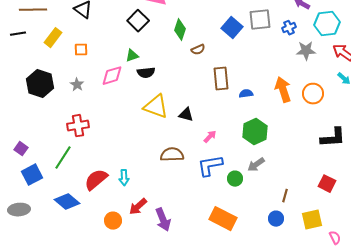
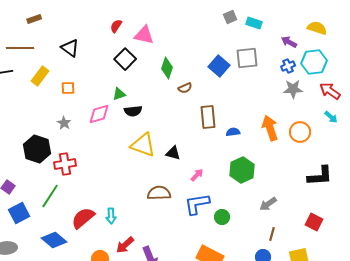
blue cross: (289, 28) -> (288, 66), moved
black hexagon: (40, 84) -> (37, 149), moved
gray arrow: (256, 165) -> (268, 204), moved

